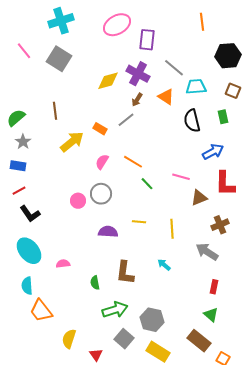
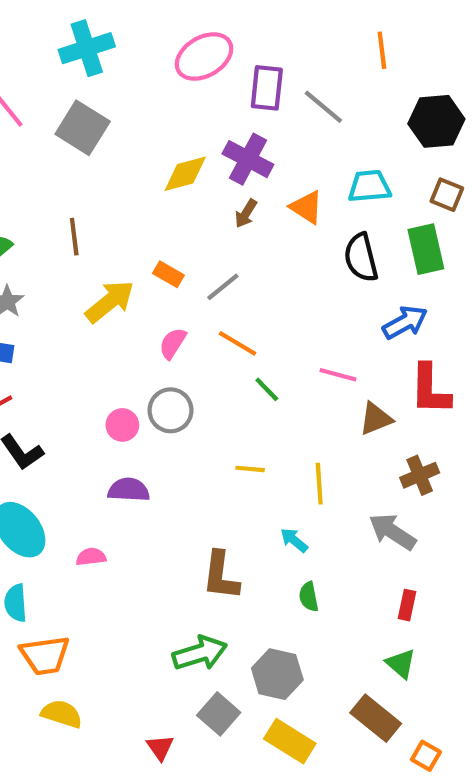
gray line: (174, 68) -> (323, 107), moved
green rectangle: (223, 117) -> (426, 249), size x1.6
gray line: (126, 120) -> (223, 287), moved
purple semicircle: (108, 232) -> (129, 490), moved
cyan arrow: (164, 265) -> (294, 540), moved
green semicircle: (95, 283) -> (309, 597), moved
orange trapezoid: (41, 311) -> (45, 655), turned -60
yellow semicircle: (69, 339) -> (62, 714), moved, turned 90

